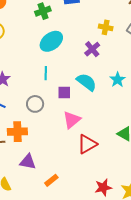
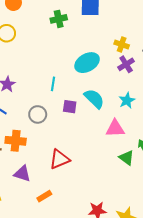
cyan ellipse: (51, 41) -> (87, 63), moved
purple cross: (92, 49) -> (126, 64), moved
pink triangle: (72, 120) -> (115, 128), moved, turned 30
red triangle: (87, 144) -> (59, 159), moved

